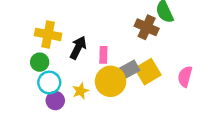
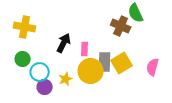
yellow cross: (48, 34) -> (25, 27), moved
green circle: (40, 62) -> (23, 59), moved
gray rectangle: (127, 71) -> (105, 62), turned -60

